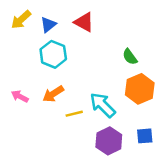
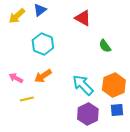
red triangle: (84, 22) -> (83, 18), moved
blue triangle: (48, 25) -> (40, 10), moved
orange hexagon: (140, 89) -> (114, 85), moved
yellow line: (74, 114) -> (27, 99), moved

